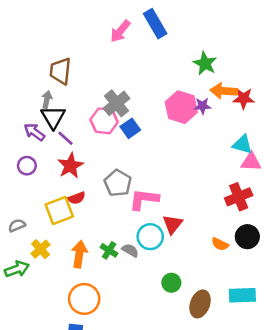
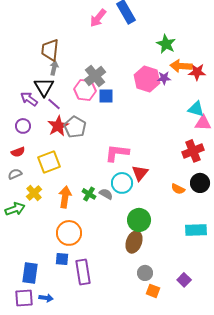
gray arrow: (47, 100) -> (54, 68), moved
blue square: (130, 128) -> (106, 96), turned 35
gray pentagon: (118, 183) -> (75, 127), moved
red semicircle: (77, 198) -> (18, 152), moved
green circle: (171, 283) -> (139, 220), size x1.5
brown ellipse: (200, 304) -> (134, 242), moved

